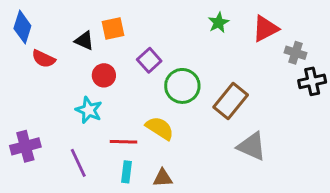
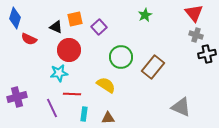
red triangle: (265, 29) -> (194, 13), moved, turned -42
purple square: (149, 60) -> (99, 27), moved
red circle: (104, 75) -> (69, 50), size x1.5
cyan star: (89, 110) -> (59, 73), turned -30
red line: (124, 142) -> (72, 94), moved
gray triangle: (252, 146) -> (181, 107), moved

